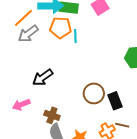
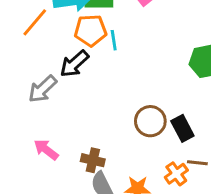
gray arrow: (28, 34) -> (42, 89), moved
black arrow: (43, 77) -> (74, 64), moved
pink arrow: (21, 105) -> (46, 150), turned 66

